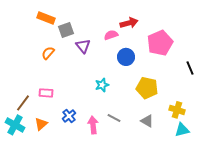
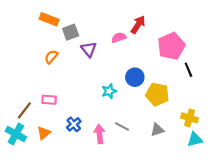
red arrow: (129, 23) -> (138, 25), turned -42
blue circle: (126, 57) -> (135, 77), moved
black line: (190, 68) -> (188, 70), moved
gray triangle: (147, 121) -> (157, 130), turned -48

